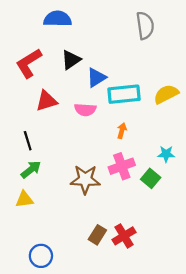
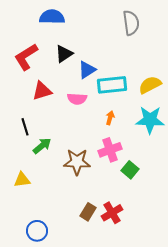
cyan star: (166, 154) -> (150, 120), moved, size x1.8
green arrow: (31, 169) -> (42, 146), moved
green square: (151, 178) -> (130, 170), moved

